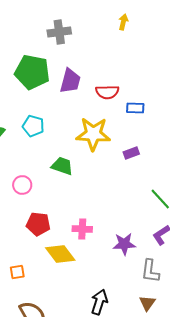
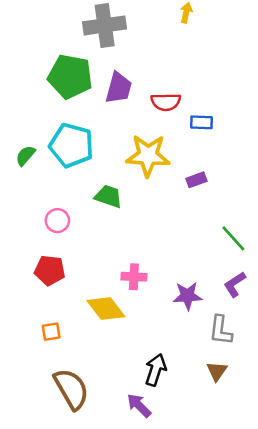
gray cross: (59, 32) -> (105, 25), size x1.4
cyan pentagon: (33, 126) -> (71, 145), size x1.6
red pentagon: (38, 224) -> (50, 270), moved

